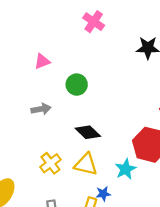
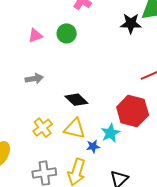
green circle: (77, 85) -> (67, 33), moved
blue star: (103, 194) -> (93, 146), moved

